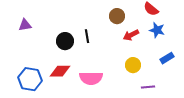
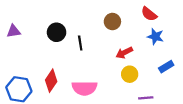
red arrow: (131, 35) -> (124, 53), moved
black circle: (65, 41) -> (57, 32), moved
red diamond: (60, 71) -> (51, 81), turned -55

